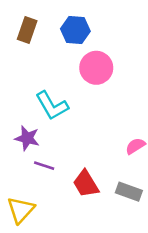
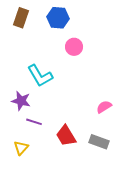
pink circle: (96, 68) -> (74, 47), size x0.7
yellow triangle: (21, 210) -> (21, 148), moved, size x0.7

